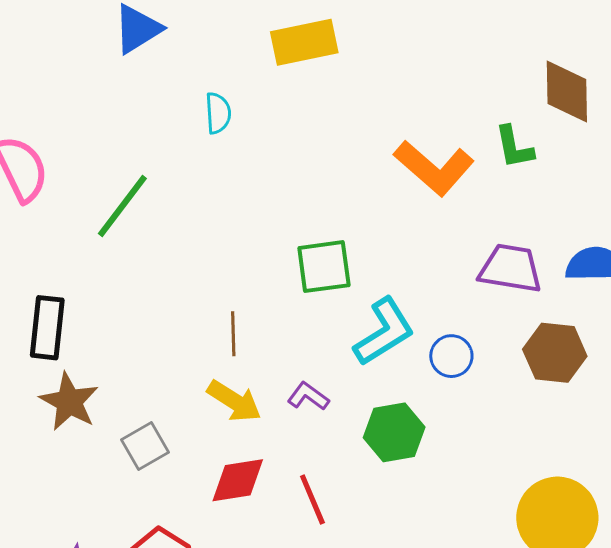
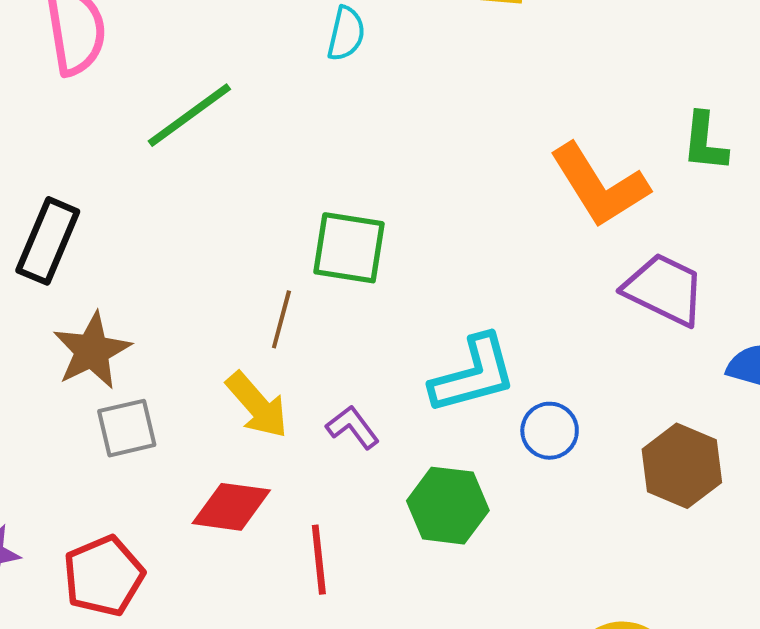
green L-shape: (514, 147) -> (705, 142), moved
green square: (324, 267) -> (349, 248), moved
purple trapezoid: (510, 268) -> (664, 289), moved
brown star: (69, 402) -> (92, 351), moved

